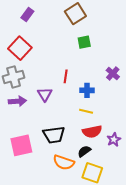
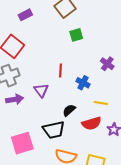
purple rectangle: (27, 15) -> (25, 15), moved, turned 32
blue cross: (87, 90) -> (83, 83), turned 32
yellow line: (86, 111) -> (101, 103), moved
black semicircle: (84, 151) -> (69, 110), moved

